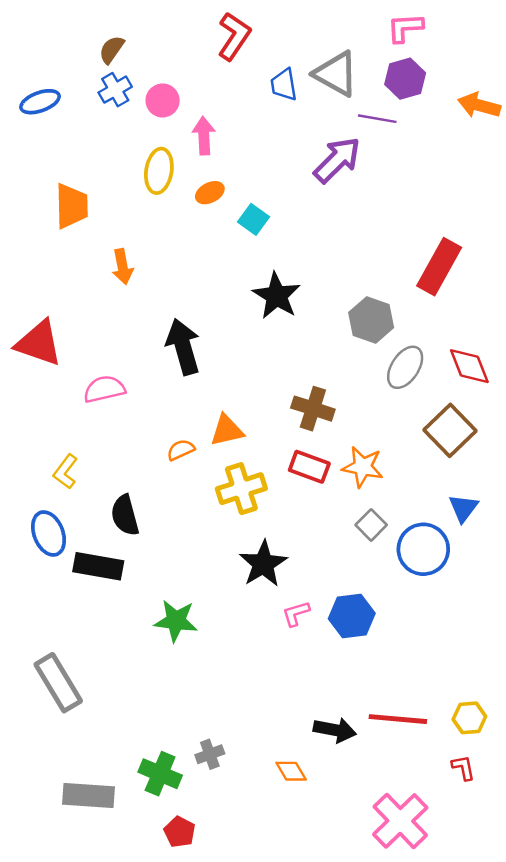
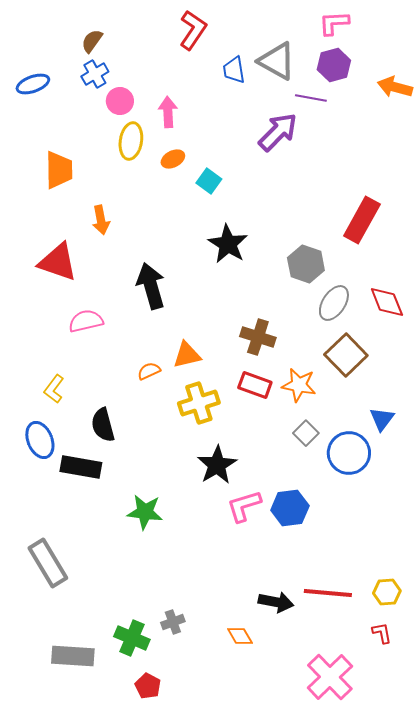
pink circle: (163, 100) -> (120, 101), moved
red triangle: (39, 343) -> (58, 262), moved
brown square: (450, 430) -> (346, 355), moved
pink L-shape: (296, 614) -> (244, 506), size x1.5

